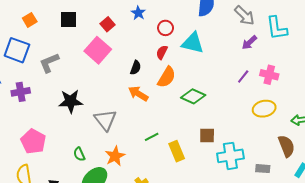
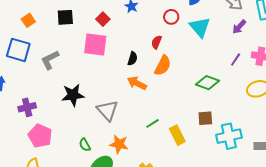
red circle: (166, 28) -> (171, 17), moved
cyan triangle: (193, 43) -> (200, 27), moved, turned 40
pink square: (98, 50) -> (95, 44), turned -30
purple cross: (21, 92) -> (27, 107), moved
green diamond: (193, 96) -> (207, 83), moved
orange star: (115, 156) -> (119, 144), turned -30

